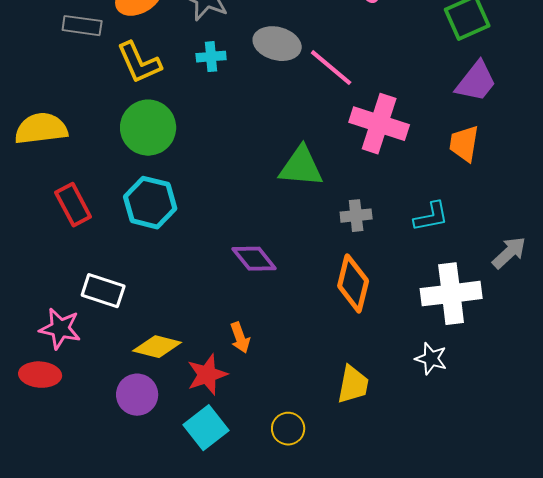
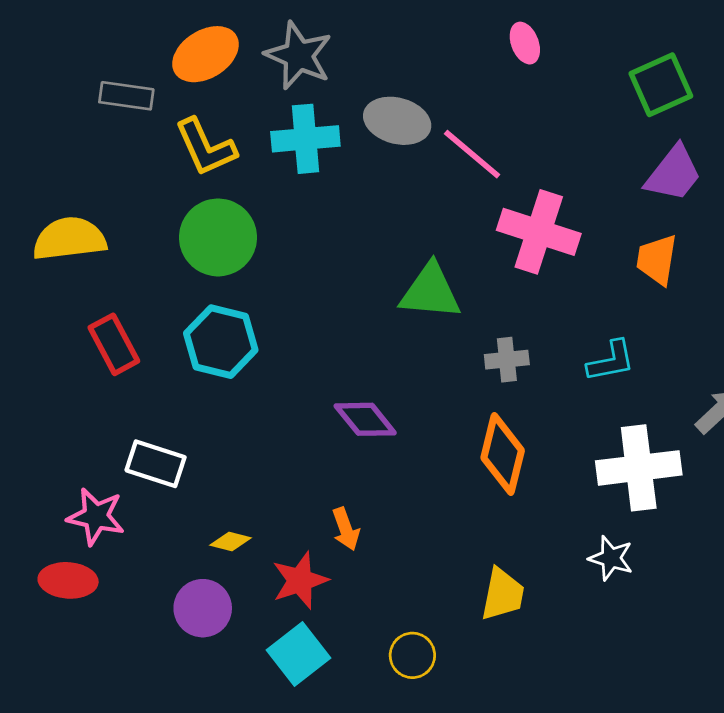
cyan cross: (211, 57) -> (305, 139), size x1.6
yellow diamond: (157, 347) -> (230, 542), size x0.6

